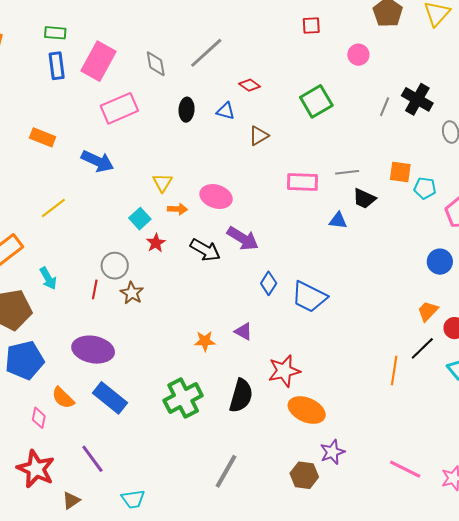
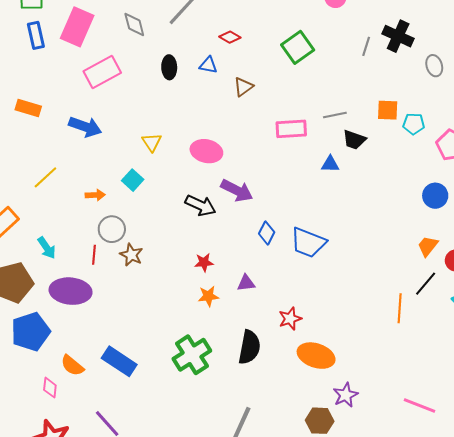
orange arrow: (178, 209) -> (95, 195), moved
red star: (156, 243) -> (204, 262), moved, turned 30
purple triangle: (243, 331) -> (246, 283), turned -30
purple ellipse: (93, 350) -> (71, 291), moved
red star: (284, 371) -> (290, 319), size x0.7

